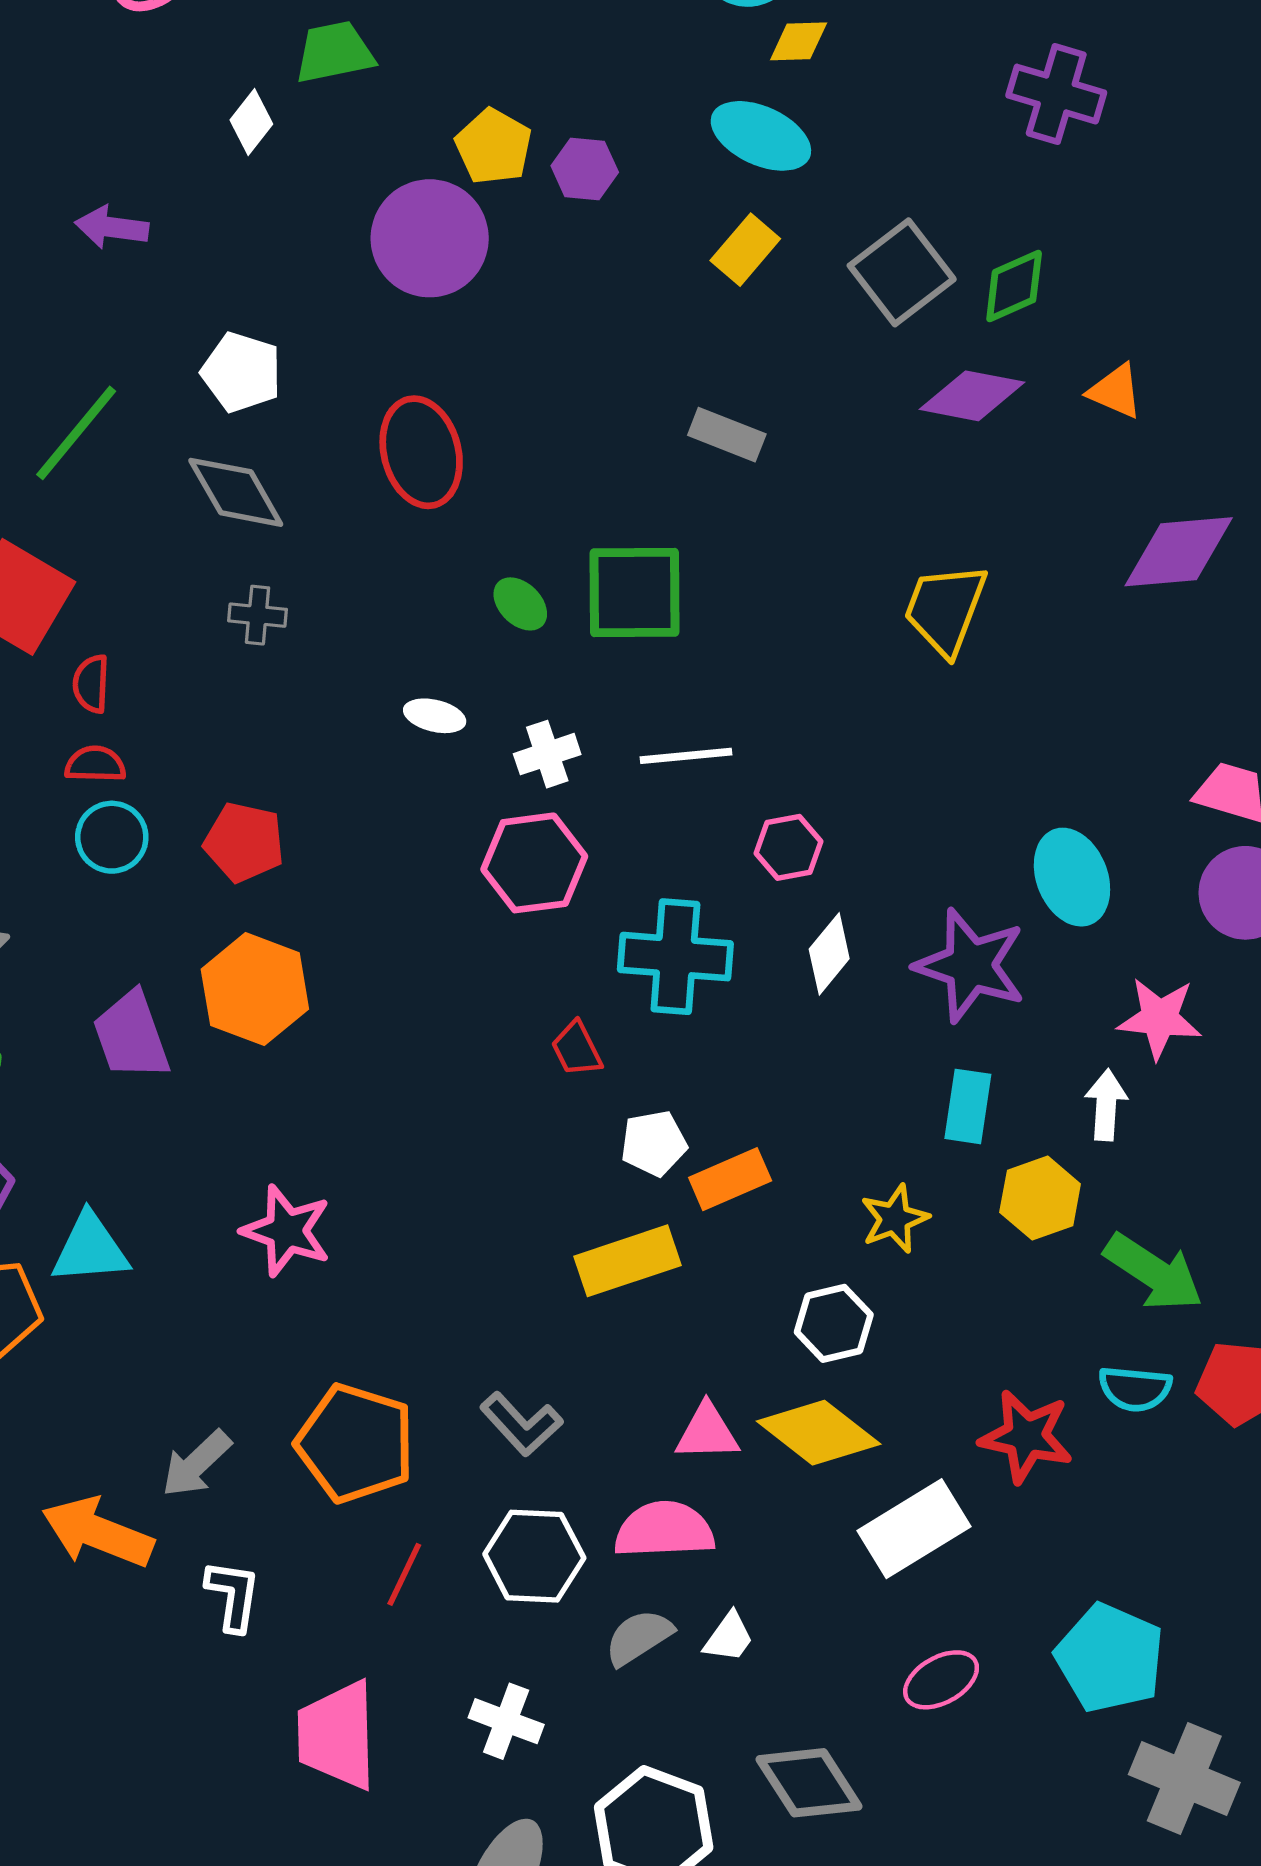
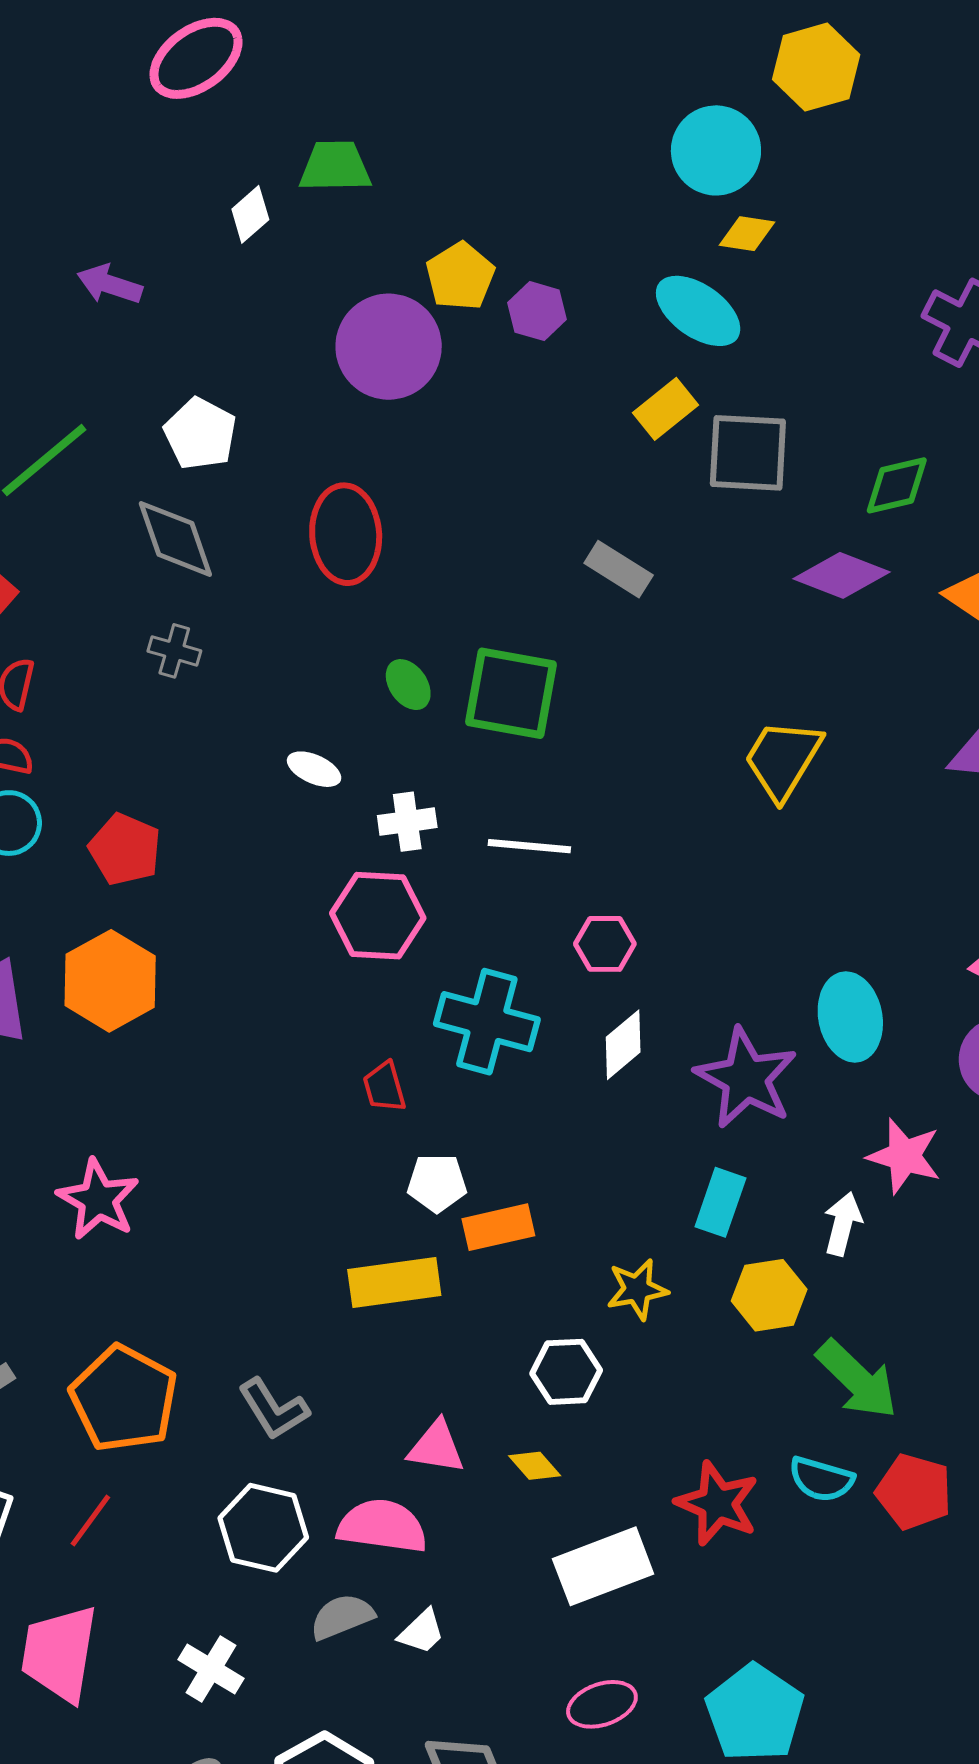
gray square: (902, 272) -> (748, 453), moved, turned 30
yellow diamond: (819, 1433) -> (535, 1466), size x0.5
red line: (404, 1574) -> (90, 1520), moved

